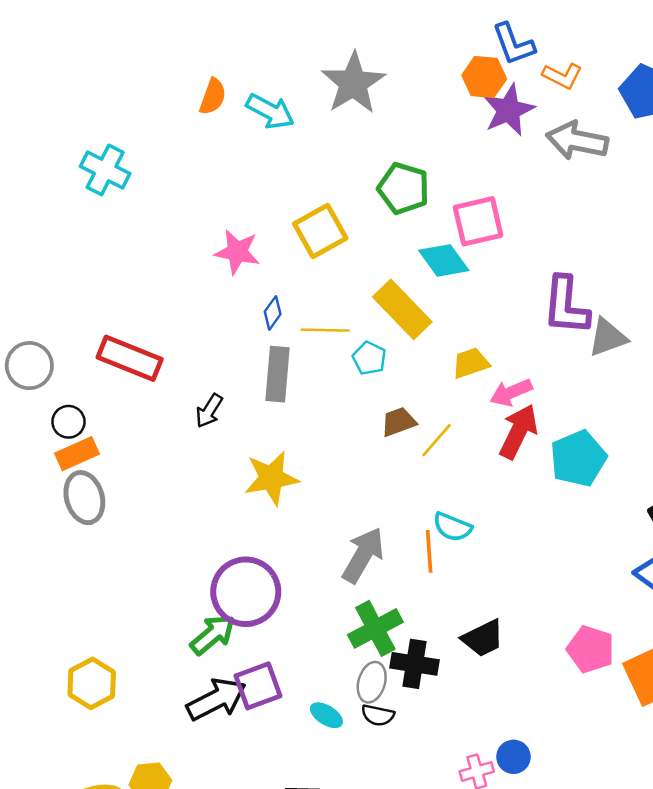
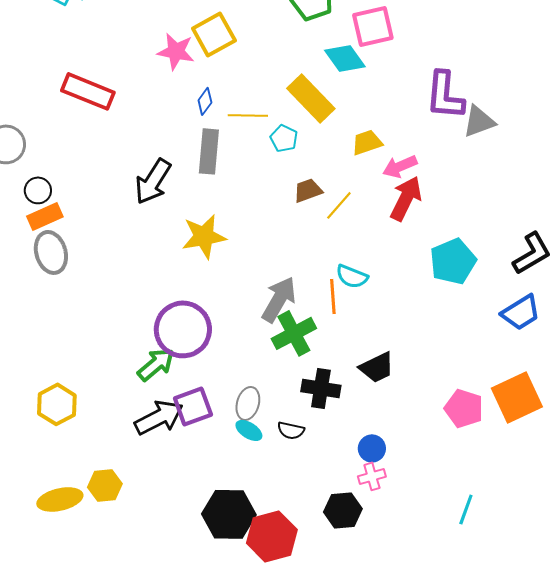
yellow square: (320, 231) -> (214, 34), moved
red rectangle: (130, 358) -> (88, 91), moved
black arrow: (209, 411) -> (153, 181), size x1.6
cyan pentagon: (578, 458) -> (453, 261), moved
green cross: (375, 628) -> (294, 333), moved
pink pentagon: (591, 649) -> (464, 408), moved
gray ellipse: (372, 682) -> (248, 403), moved
blue circle: (513, 757) -> (372, 448), moved

